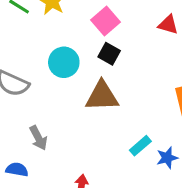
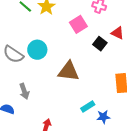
black square: (109, 54) -> (100, 44), moved
cyan circle: (64, 62) -> (37, 50), moved

